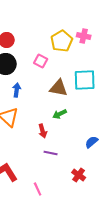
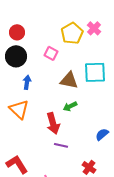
pink cross: (84, 36) -> (94, 28), turned 32
red arrow: (43, 131) -> (53, 123), size x1.5

